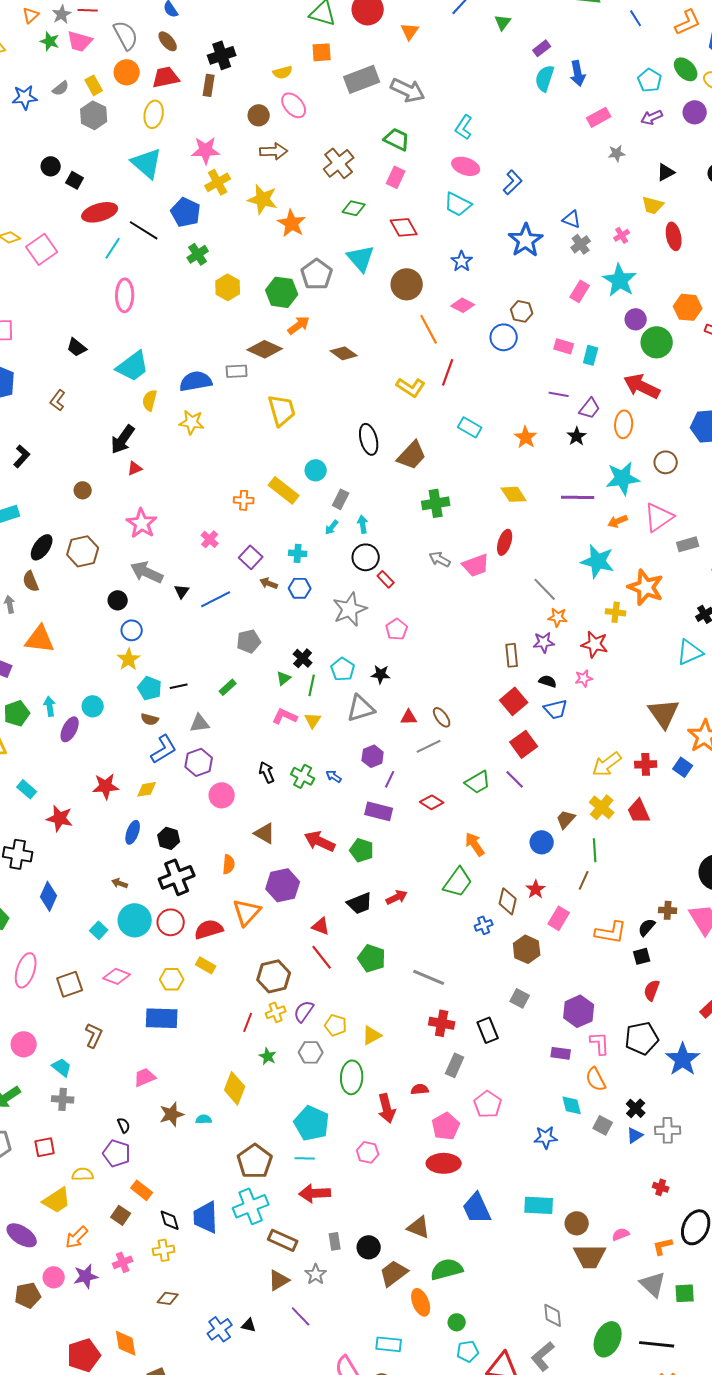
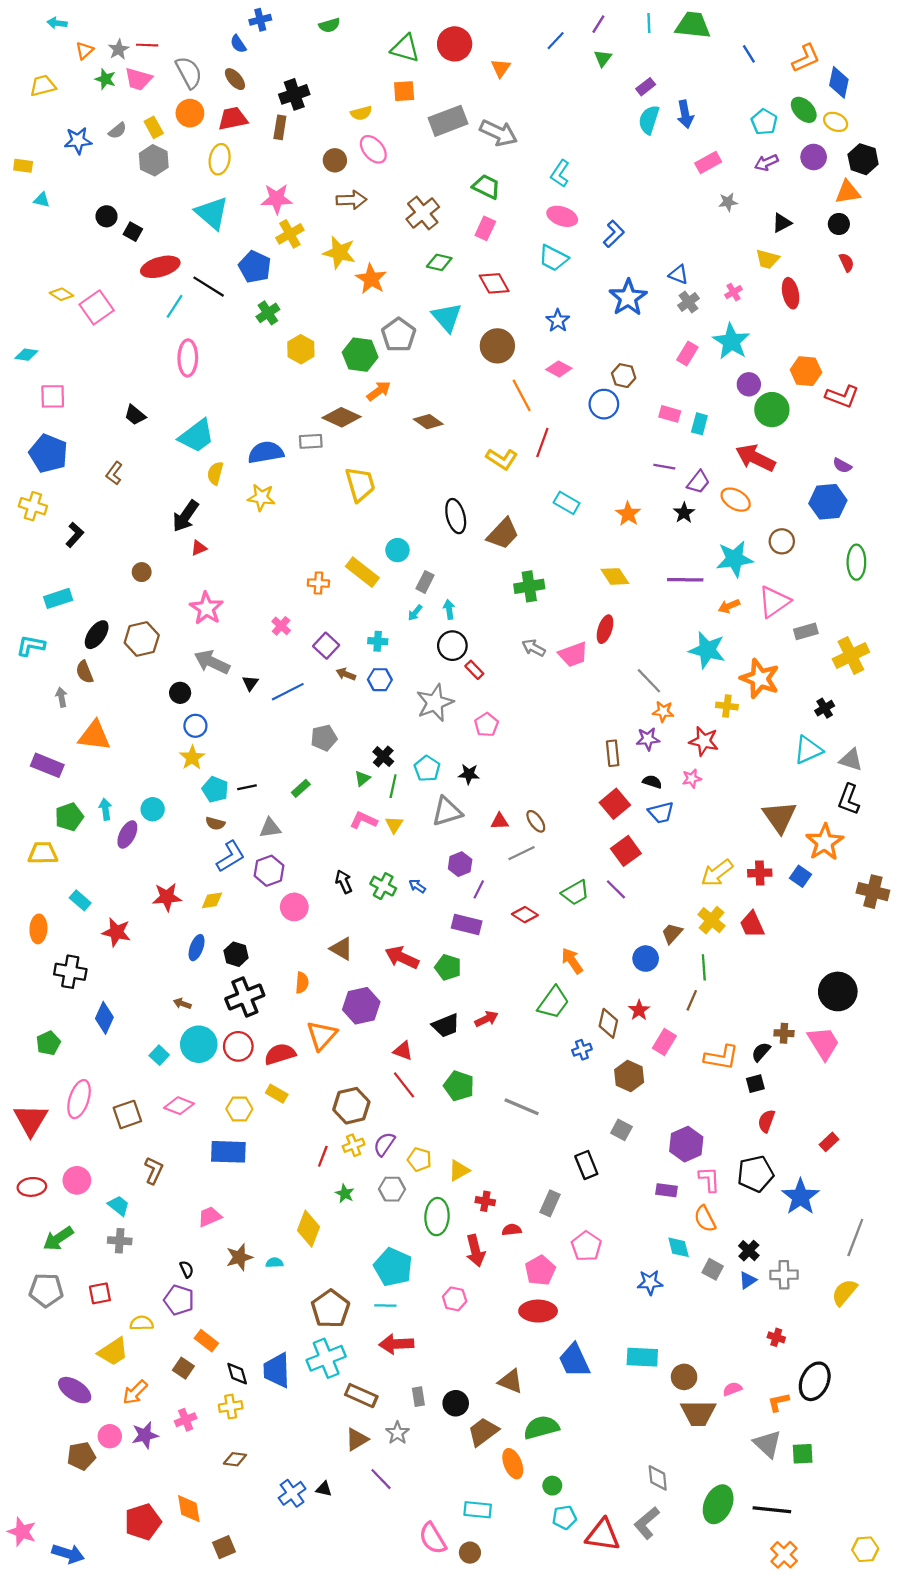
orange ellipse: (624, 424) -> (736, 500), turned -64
red cross: (442, 1023) -> (485, 1201), moved, size x0.7

